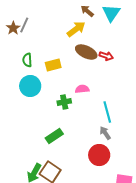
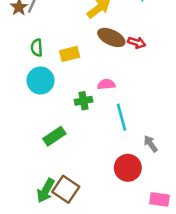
cyan line: (107, 112) -> (121, 117), moved
gray arrow: (105, 133) -> (151, 144), moved
green rectangle: (54, 136) -> (54, 136), moved

